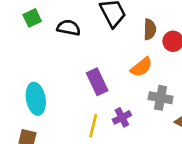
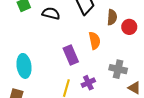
orange semicircle: (141, 67) -> (95, 41), moved, turned -66

